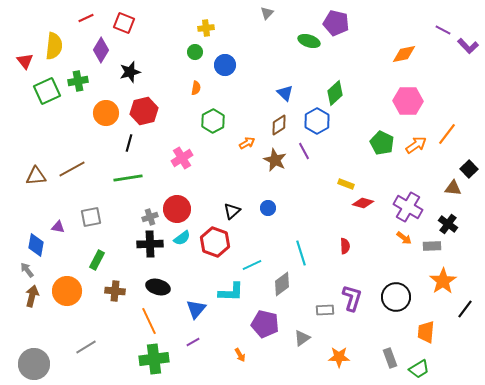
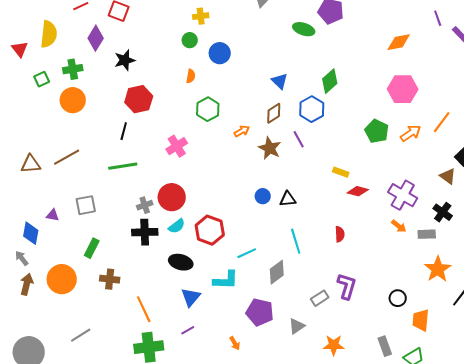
purple line: (443, 30) -> (438, 18), turned 42
green square: (47, 91) -> (42, 79), size x0.6
orange circle: (106, 113) -> (73, 100), moved
brown triangle: (453, 188) -> (448, 176), turned 30
black triangle: (232, 211) -> (288, 199), moved, turned 36
black ellipse: (158, 287) -> (181, 262), moved
black circle: (396, 297) -> (398, 298), moved, size x0.6
gray rectangle: (325, 310) -> (320, 298), turned -30

